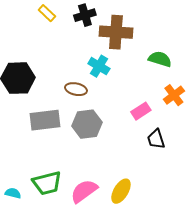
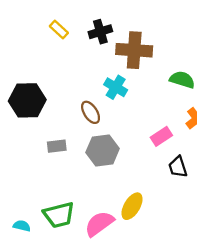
brown ellipse: (76, 89) -> (91, 112), turned 45
gray rectangle: (45, 120) -> (57, 146), size x0.6
yellow ellipse: (121, 191) -> (132, 206), moved

